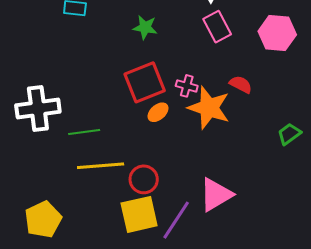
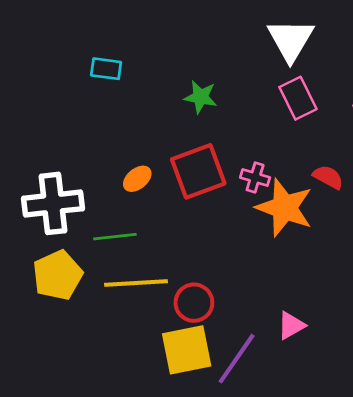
orange ellipse: (158, 112) -> (137, 179), moved
pink triangle: (216, 195) -> (291, 325), size x0.6
yellow pentagon: (43, 219) -> (58, 275), moved

